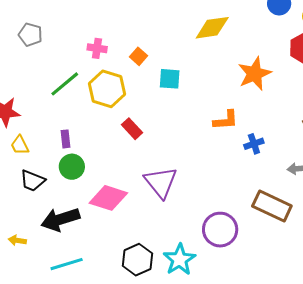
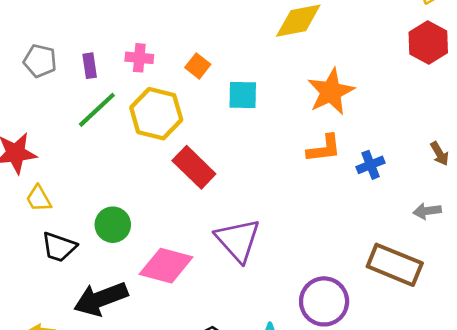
gray pentagon: (30, 35) -> (40, 61), moved
orange star: (255, 74) -> (331, 92), moved
red rectangle: (132, 129) -> (194, 167), size x1.4
purple rectangle: (65, 139) -> (90, 66), moved
blue cross: (254, 144) -> (371, 165), moved

